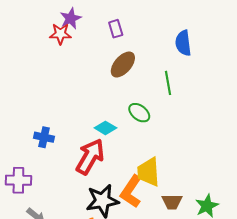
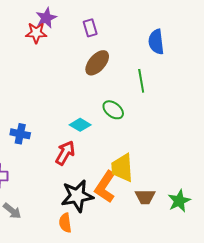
red arrow: (90, 157) -> (65, 153), size x0.7

